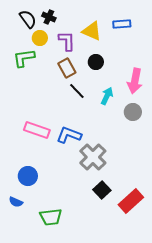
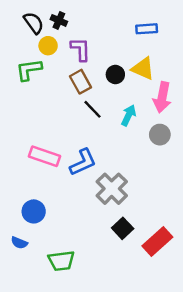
yellow triangle: (92, 31) -> (143, 68), moved
blue L-shape: (69, 135) -> (83, 162), turned 135

